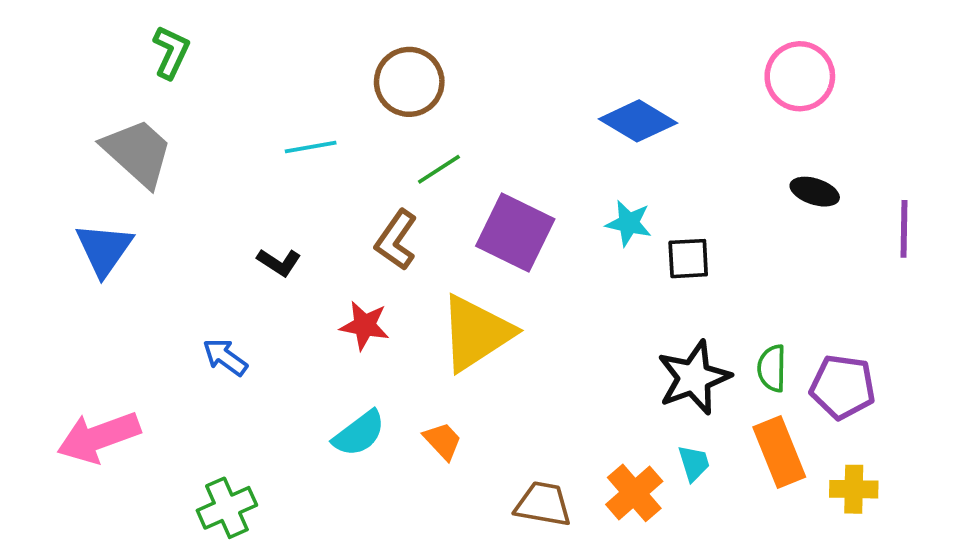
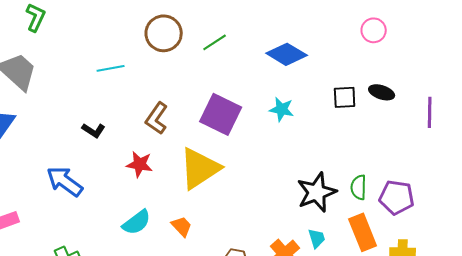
pink circle: (800, 76) -> (374, 30), size x0.7
green line: (439, 169) -> (215, 42), moved
black square: (688, 259) -> (345, 97), moved
blue arrow: (225, 357) -> (65, 181), size x1.5

